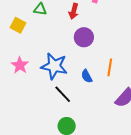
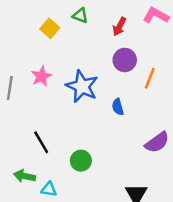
orange line: (110, 67) -> (150, 78), moved
black line: (63, 94) -> (41, 142), moved

